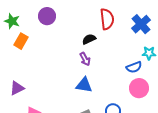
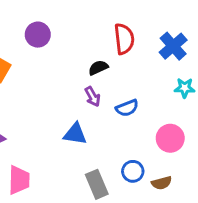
blue semicircle: (134, 67) -> (127, 108), moved
blue triangle: (84, 85) -> (75, 134), moved

